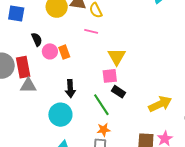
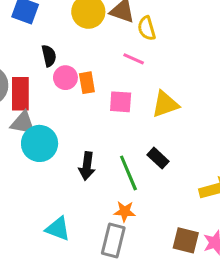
yellow triangle: (117, 57) -> (165, 104), turned 30
pink square: (110, 76) -> (121, 102), moved
black arrow: (70, 89) -> (87, 166), moved
cyan circle: (60, 115) -> (40, 143), moved

